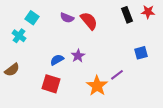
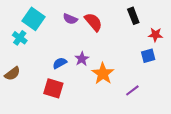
red star: (148, 12) -> (155, 35), moved
cyan square: (32, 18) -> (33, 19), size x1.5
purple line: (117, 75) -> (132, 90), moved
orange star: (97, 86) -> (103, 74), moved

